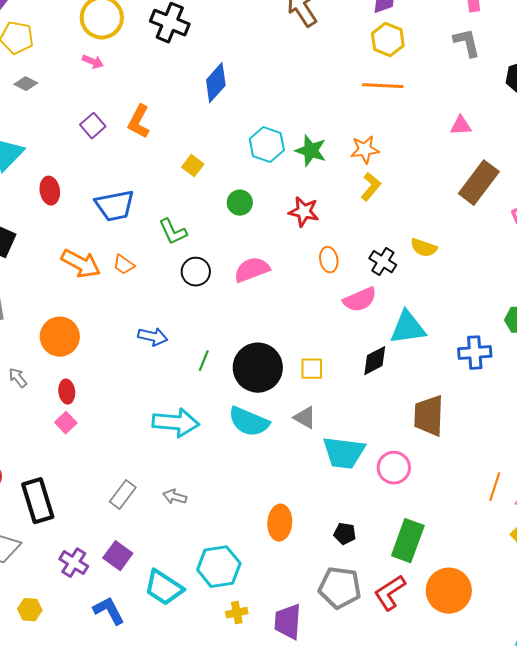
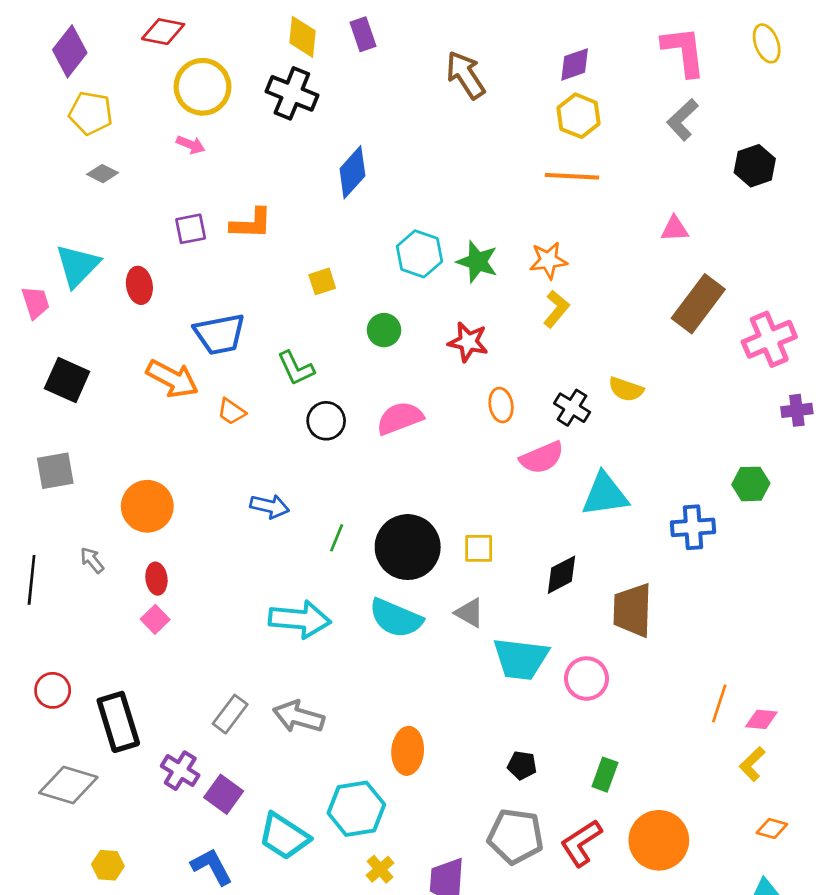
gray L-shape: (467, 43) -> (682, 120), turned -120
orange L-shape: (139, 122) -> (251, 224), turned -116
purple square: (93, 126) -> (191, 229), turned 30
yellow square: (193, 166) -> (322, 281), turned 35
red ellipse: (50, 191) -> (139, 285), moved
orange arrow: (81, 264) -> (172, 379), moved
black diamond: (375, 361) -> (562, 575), moved
gray arrow: (175, 497) -> (299, 717), size x1.6
orange ellipse: (280, 523) -> (408, 751), moved
green rectangle: (408, 541) -> (605, 775), size x0.6
purple cross: (74, 563) -> (180, 771), moved
yellow cross: (237, 613) -> (380, 869), turned -30

